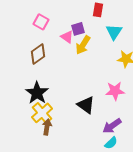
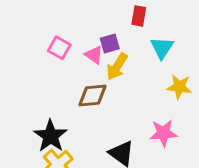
pink square: (41, 22) -> (59, 48), moved
brown diamond: (38, 54) -> (92, 95), moved, turned 30

